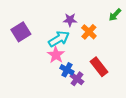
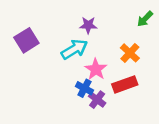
orange cross: (89, 32) -> (130, 53), moved
pink star: (56, 55) -> (96, 69), moved
red rectangle: (99, 67) -> (125, 84), turned -72

